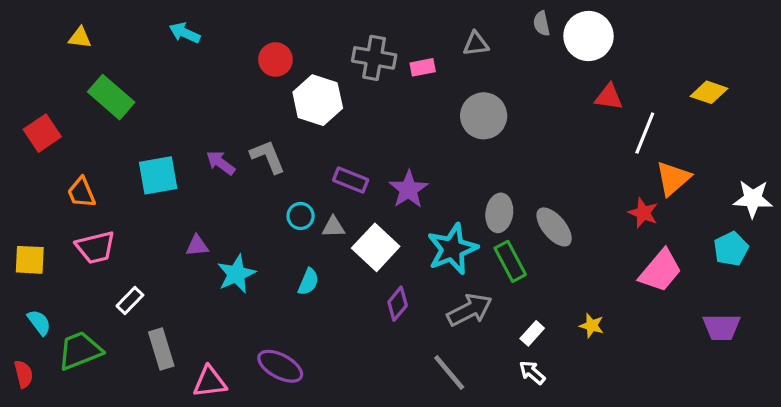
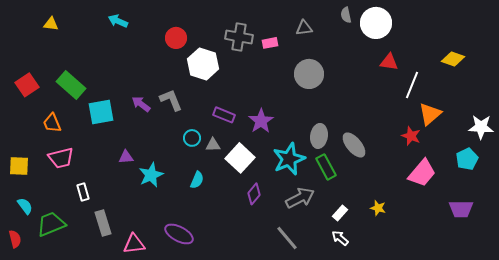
green rectangle: (111, 97) -> (71, 85), moved
white rectangle: (130, 301) -> (83, 192), turned -60

